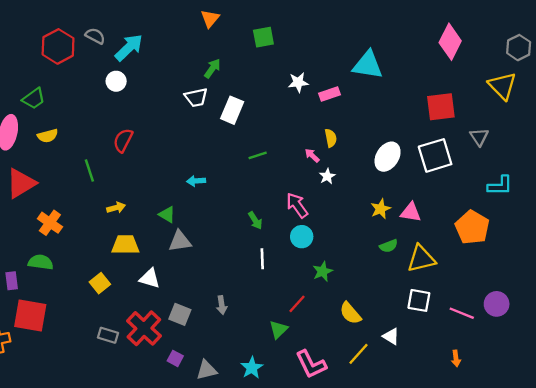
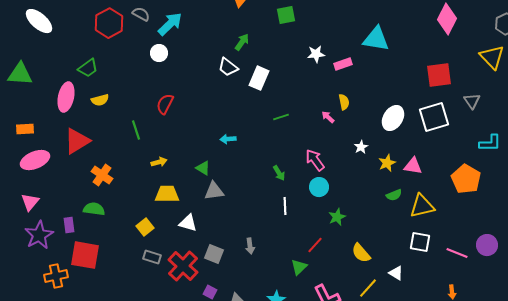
white trapezoid: (196, 97) -> (228, 67), turned 50
white star: (327, 176) -> (361, 147), moved
gray rectangle: (108, 335) -> (152, 257), moved

